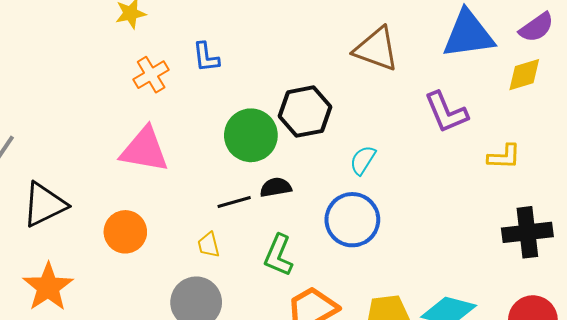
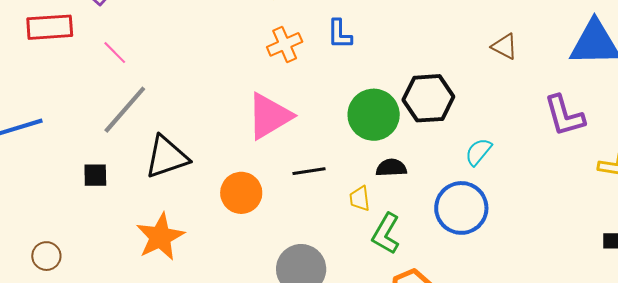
brown triangle: (376, 49) -> (504, 46), size x0.6
pink triangle: (144, 150) -> (269, 116), turned -48
black line: (234, 202) -> (309, 171), moved
yellow trapezoid: (209, 245) -> (360, 199), moved

